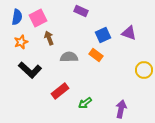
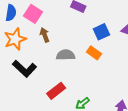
pink square: (38, 18) -> (33, 14), turned -30
orange star: (21, 42) -> (15, 39), size x1.5

